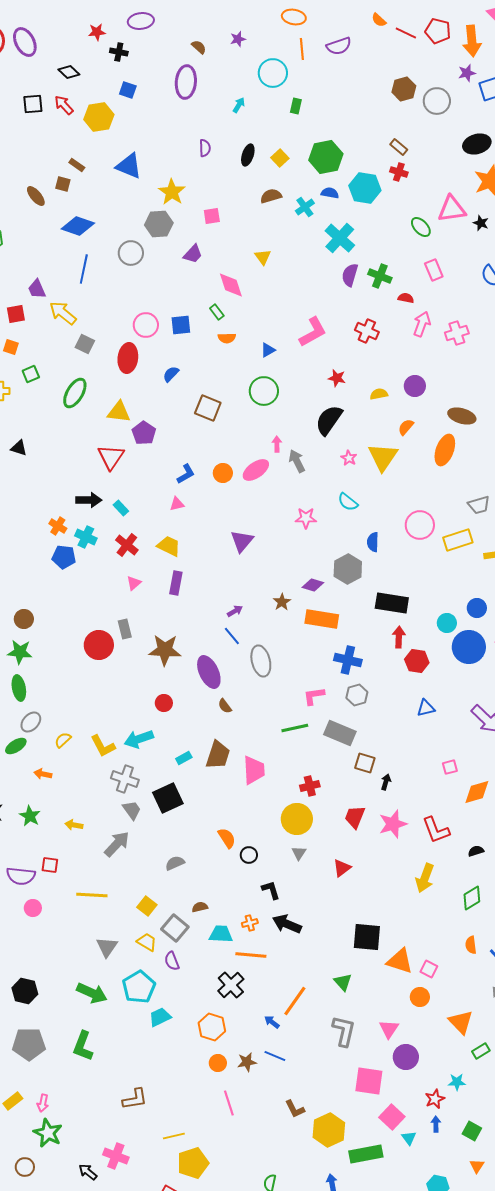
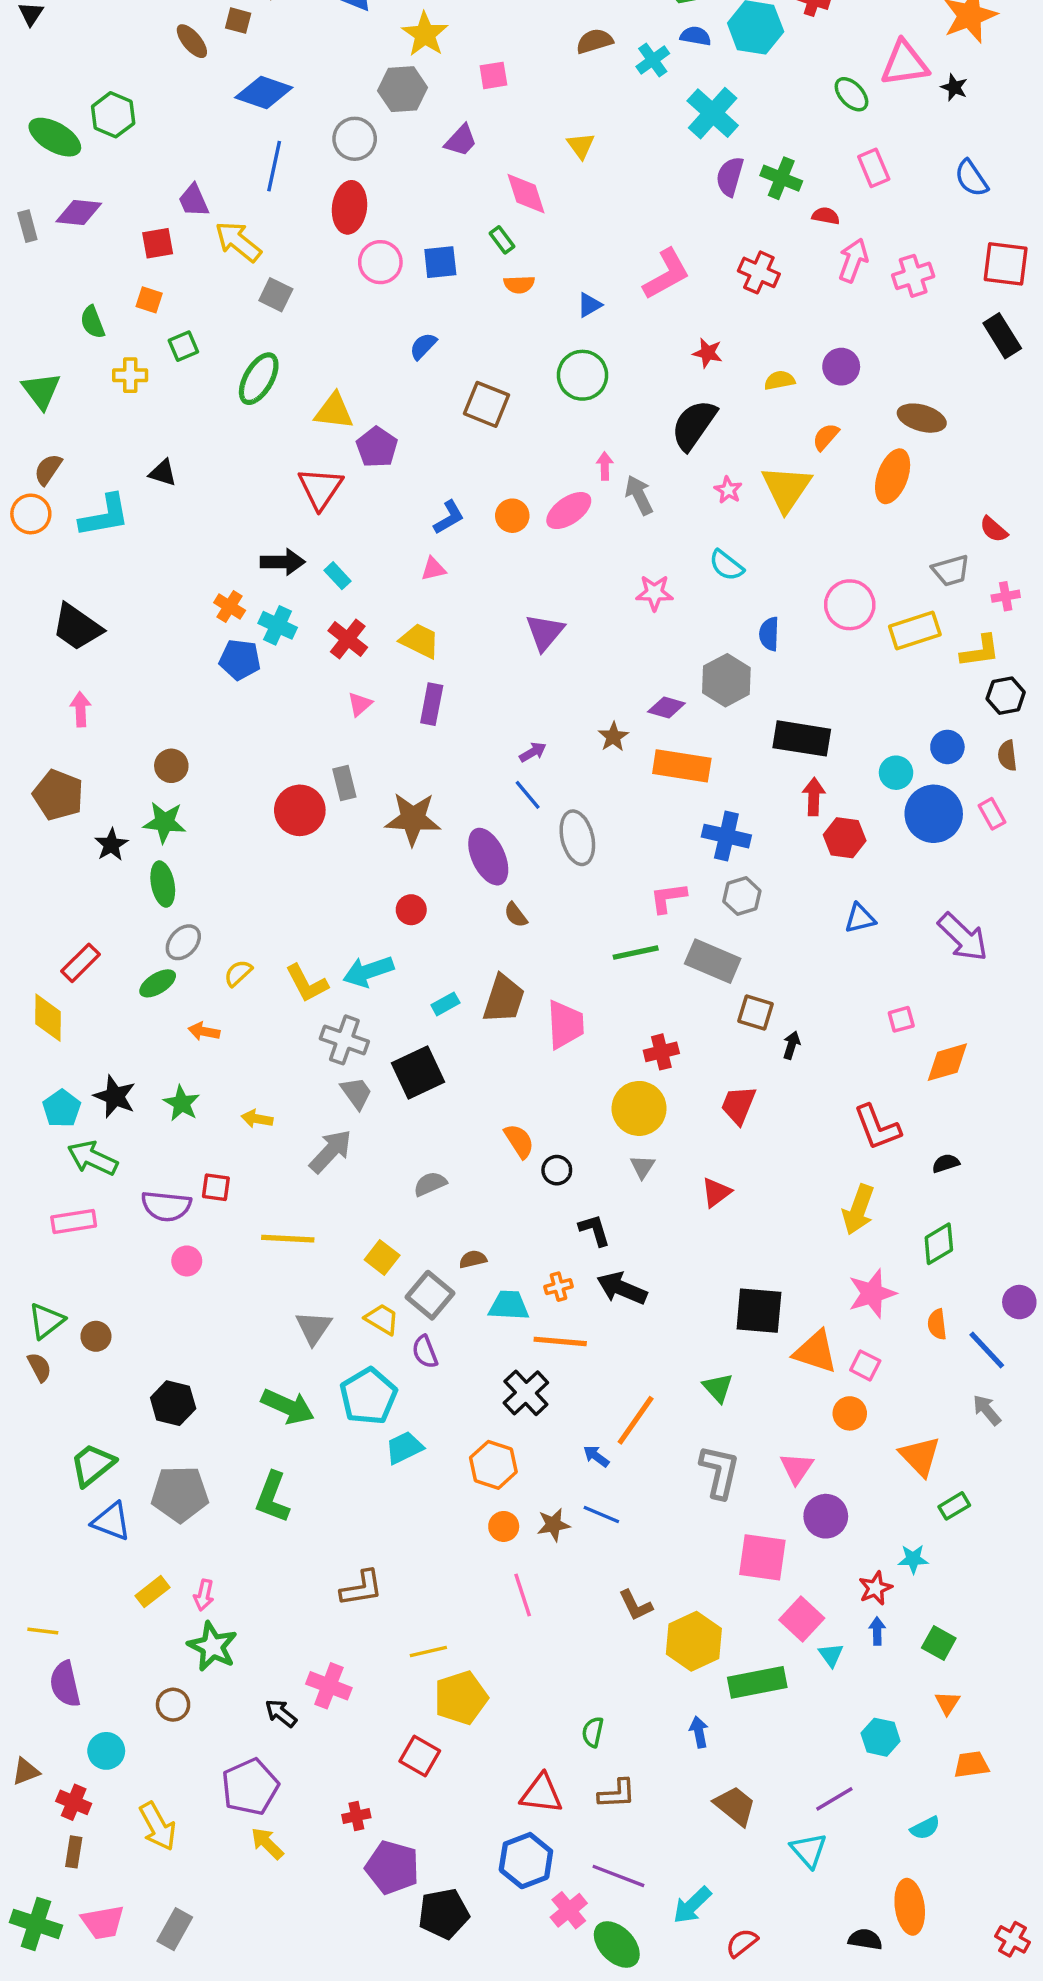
red ellipse: (128, 358) -> (349, 207), moved
pink star: (393, 824) -> (872, 1293), moved

